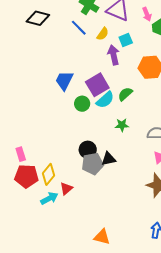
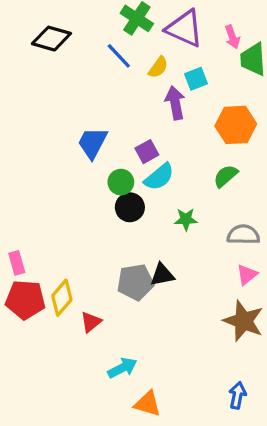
purple square: (97, 85) -> (147, 152), size x0.6
green semicircle: (125, 94) -> (226, 176), moved
black circle: (88, 150) -> (130, 207), moved
cyan arrow: (49, 198) -> (122, 368), moved

